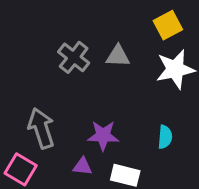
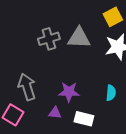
gray triangle: (118, 56) -> (79, 38), size x1.4
gray cross: (74, 57) -> (49, 39), turned 35

